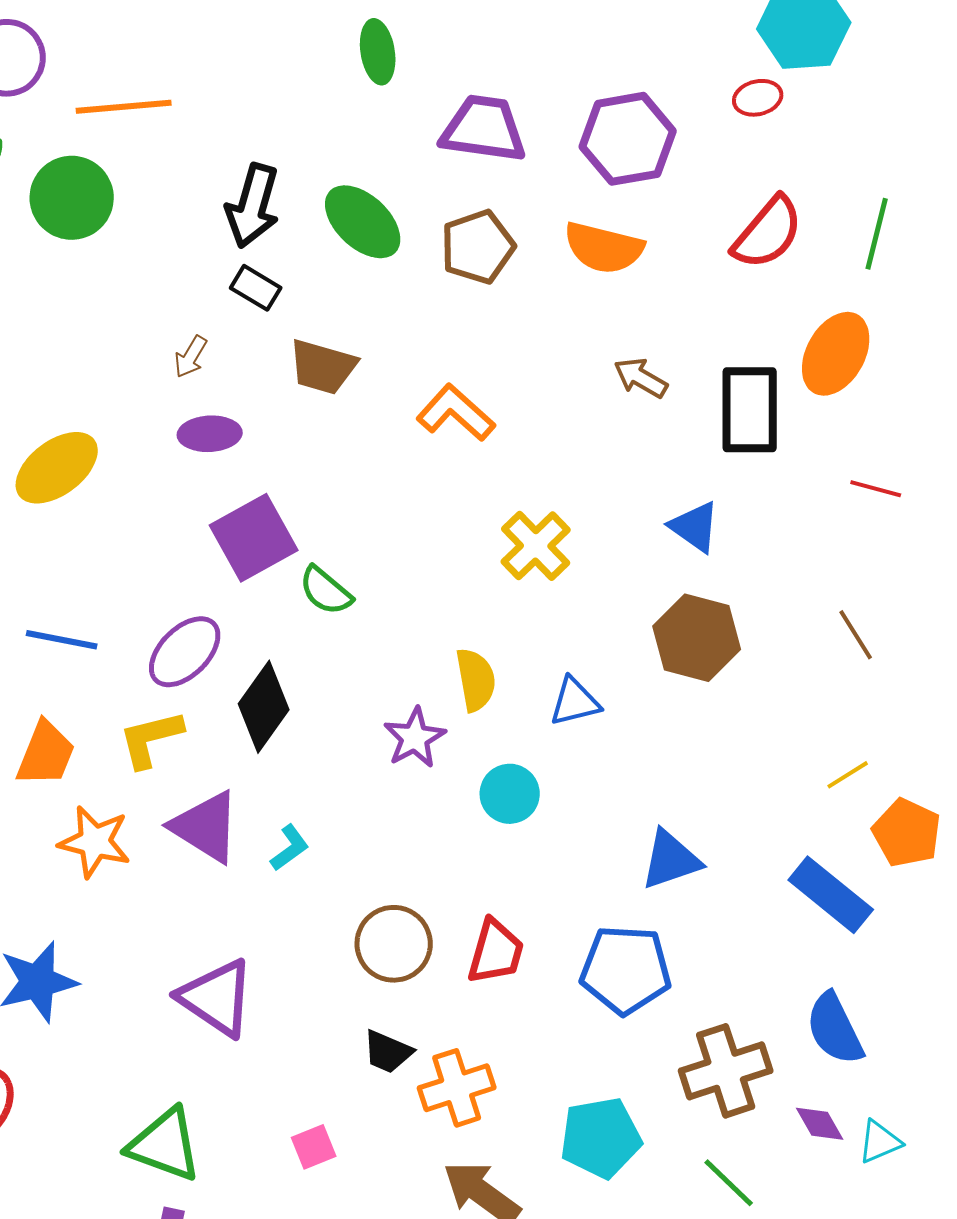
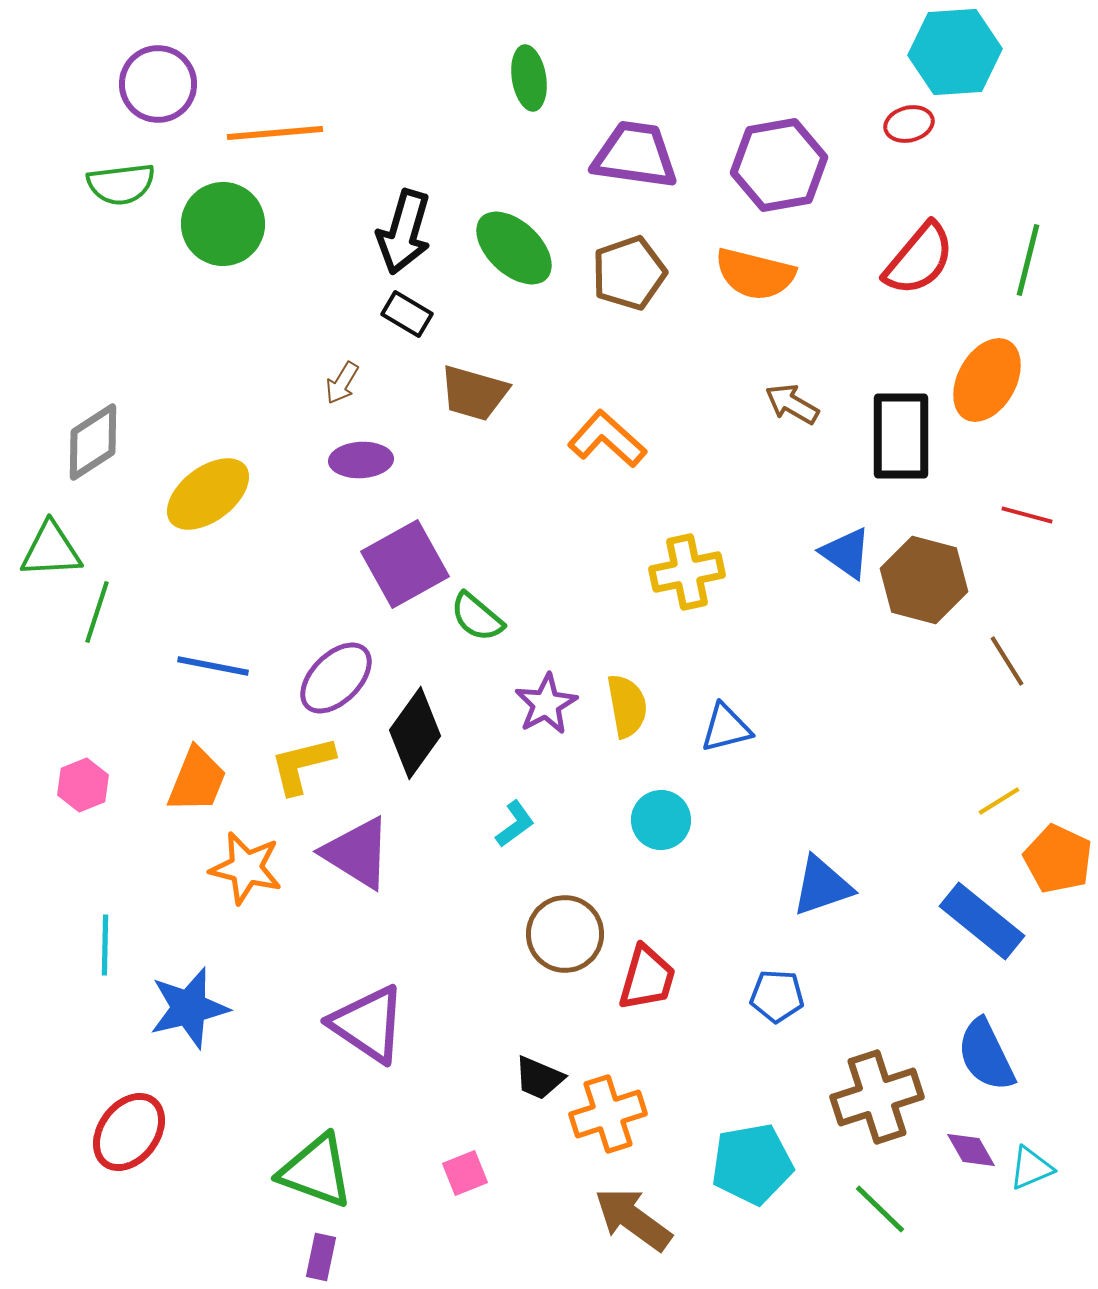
yellow cross: (536, 546) -> (687, 572), turned 32
brown hexagon: (697, 638) -> (924, 580), moved
purple star: (415, 738) -> (546, 704), moved
cyan L-shape: (290, 848) -> (515, 824), moved
brown circle: (394, 944) -> (565, 934), moved
blue pentagon: (626, 970) -> (777, 996), size x0.6

